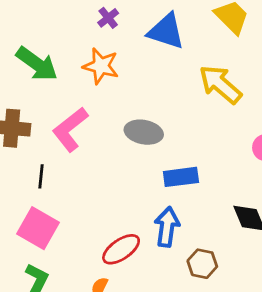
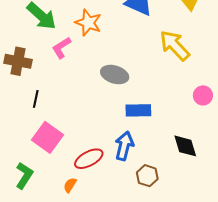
pink L-shape: (70, 129) -> (61, 48), moved, size x0.7
pink square: (38, 228) -> (47, 137), moved

